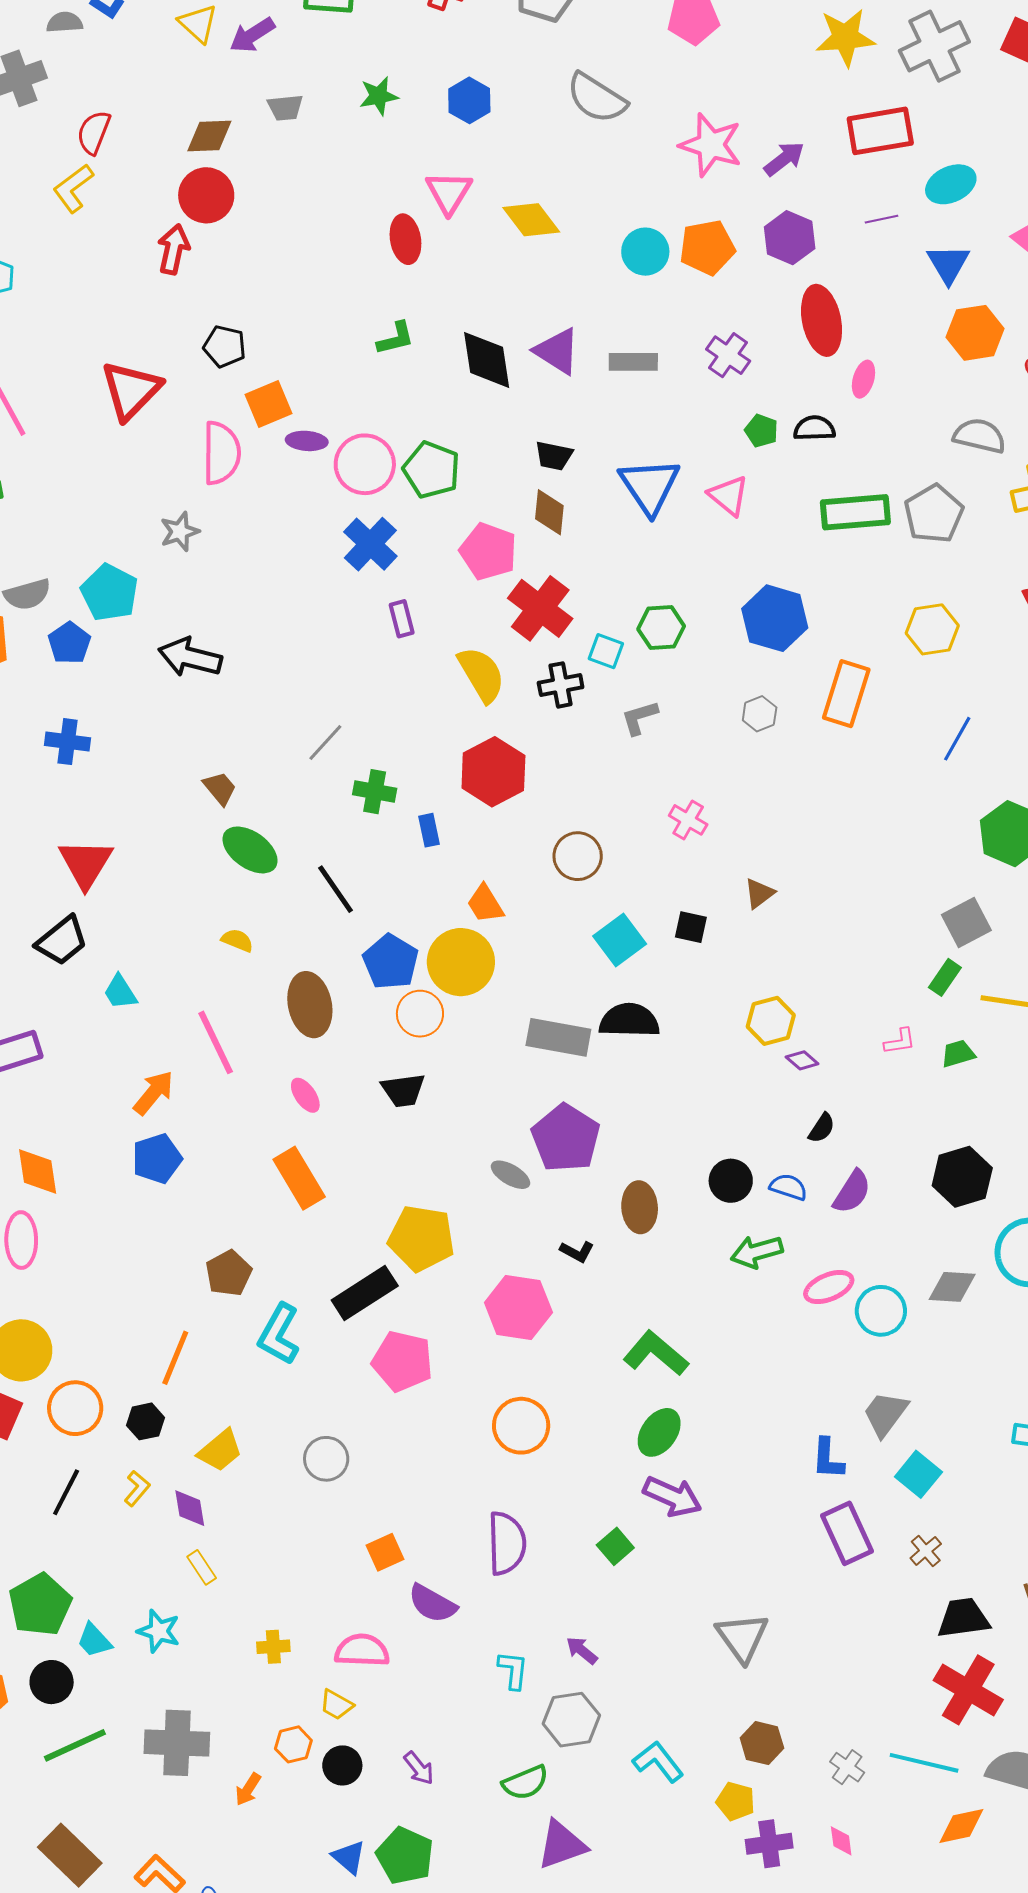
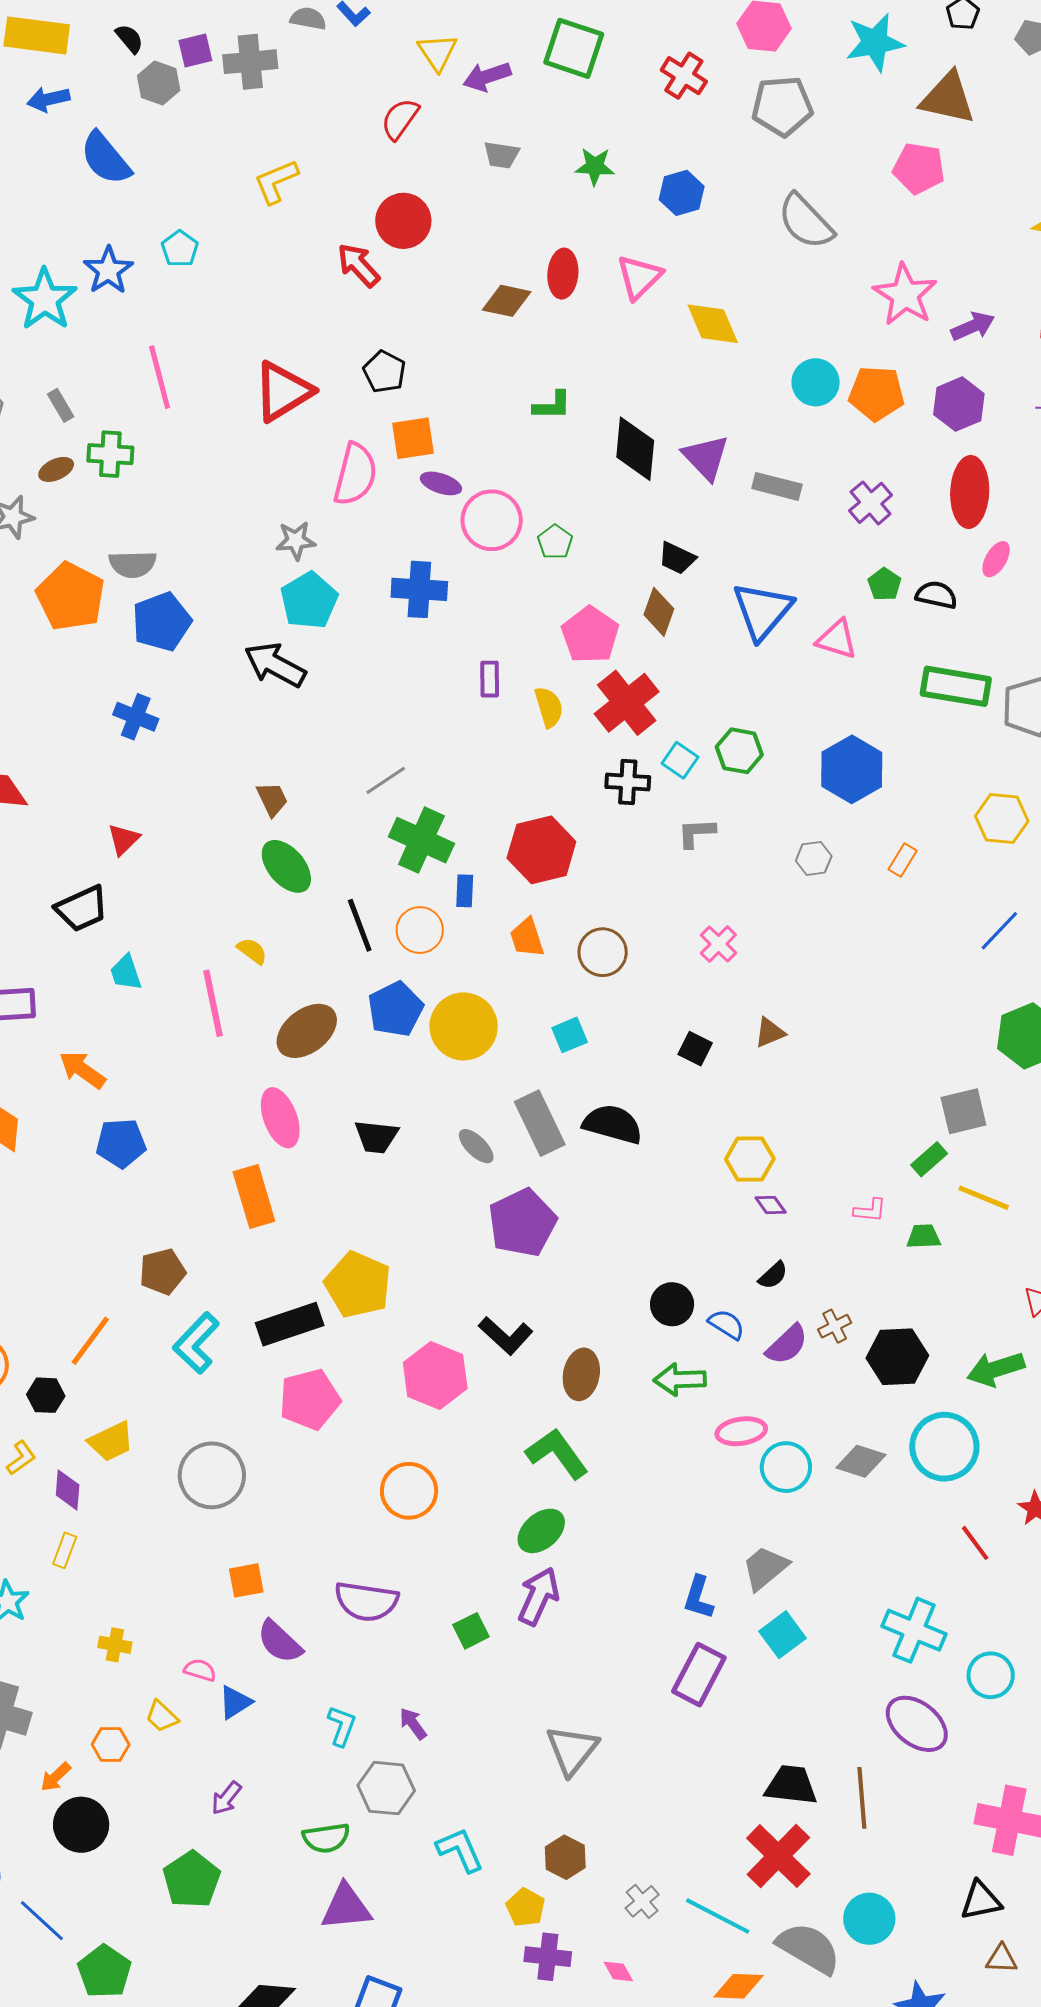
red semicircle: (94, 132) -> (400, 119), moved
brown diamond: (209, 136) -> (507, 301), moved
red ellipse: (405, 239) -> (563, 274), moved
red arrow: (174, 249) -> (359, 265), turned -69
green pentagon: (431, 470) -> (555, 542), size x0.6
pink triangle: (729, 496) -> (837, 639), turned -36
blue cross: (370, 544) -> (419, 589), moved, turned 36
cyan pentagon: (109, 593) -> (309, 601), moved
blue pentagon: (69, 643) -> (162, 622), size x1.4
yellow semicircle: (481, 674) -> (549, 707), moved, size x0.7
orange rectangle: (846, 694) -> (903, 860), size x0.5
green cross: (375, 792) -> (421, 840), size x1.5
red triangle: (86, 863) -> (124, 839), size x0.6
orange trapezoid: (485, 904) -> (527, 938), moved
cyan square: (620, 940) -> (570, 1035), moved, size x0.7
brown ellipse: (310, 1005) -> (307, 1031), turned 50
orange circle: (420, 1014) -> (420, 930), moved
gray rectangle: (558, 1037) -> (540, 1123), turned 40
pink line: (216, 1042) -> (213, 1003), moved
orange arrow: (154, 1093) -> (82, 1070), moved, turned -108
pink ellipse: (305, 1095) -> (280, 1118), size x1.6
gray ellipse: (510, 1175) -> (476, 1146), moved
brown ellipse: (640, 1207) -> (581, 1374), moved
black L-shape: (577, 1252) -> (506, 1335), size x1.6
pink pentagon: (402, 1361) -> (310, 1399), turned 30
gray circle: (326, 1459) -> (212, 1475), size x1.5
purple arrow: (672, 1497) -> (539, 1596), turned -104
purple rectangle: (847, 1533) -> (699, 1675), turned 38
purple semicircle: (507, 1543) -> (366, 1601), turned 86
brown cross: (926, 1551) -> (835, 1326), moved
yellow rectangle: (202, 1567) -> (65, 1550), turned 40
pink semicircle: (362, 1650) -> (200, 1670), size x0.6
black circle: (342, 1765) -> (81, 1825), moved, size x1.4
purple arrow: (419, 1768) -> (226, 1798), turned 63
pink diamond: (841, 1841) -> (618, 1971), turned -36
blue triangle: (349, 1857) -> (235, 1702), moved, turned 33

